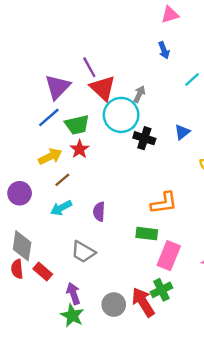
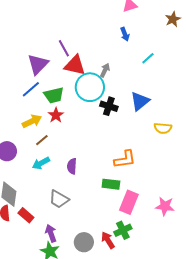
red triangle: (103, 88) -> (75, 65), turned -30
blue triangle: (182, 132) -> (140, 101), size x1.5
red arrow: (143, 302) -> (108, 240), size x0.7

